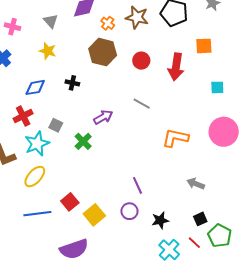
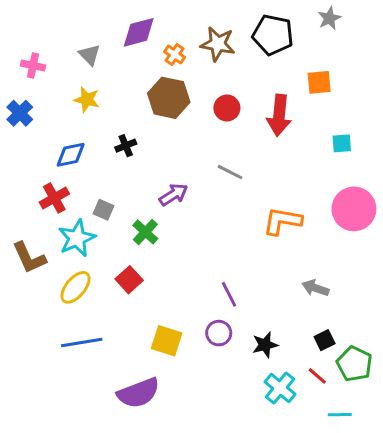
black cross: (72, 83) -> (126, 146), turned -32
red square: (70, 202) -> (129, 280), moved
yellow square: (94, 215) -> (167, 341), turned -30

